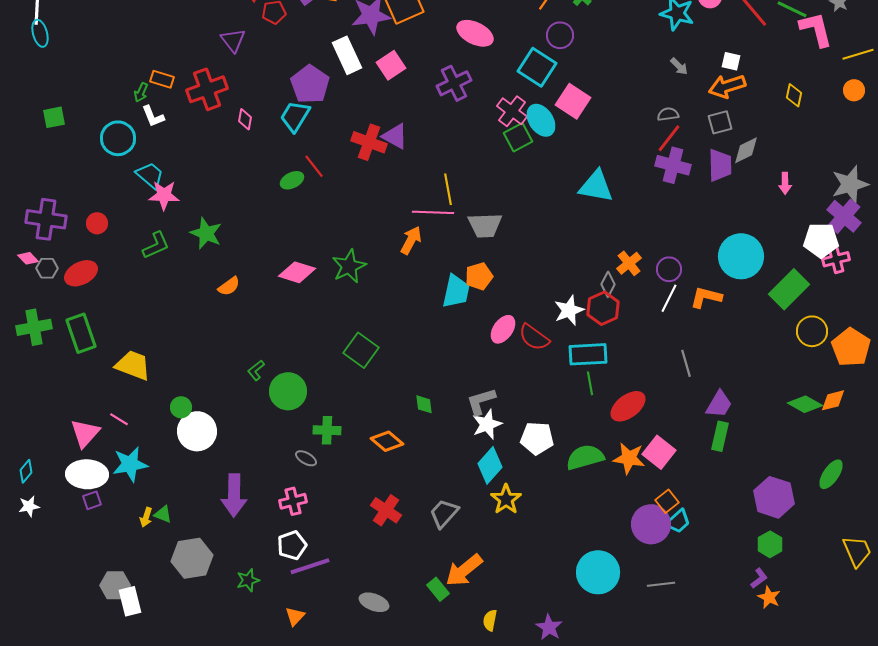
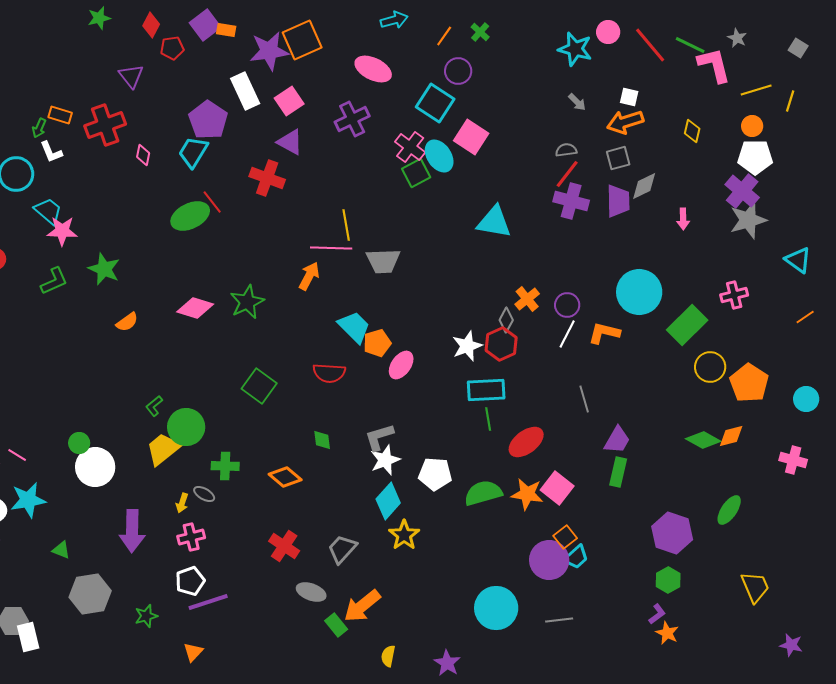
purple triangle: (395, 136) -> (290, 142), moved
green ellipse: (292, 180) -> (190, 216), size x1.6
purple cross: (844, 216) -> (742, 191), moved
white pentagon: (821, 240) -> (755, 157), moved
orange pentagon: (479, 276) -> (377, 343), moved
cyan trapezoid: (456, 291) -> (354, 327), turned -57
red semicircle: (534, 337) -> (329, 373), moved, turned -32
yellow trapezoid: (133, 365) -> (163, 449), moved, turned -60
yellow arrow: (146, 517) -> (182, 503), moved
gray ellipse: (374, 602) -> (311, 592), moved

